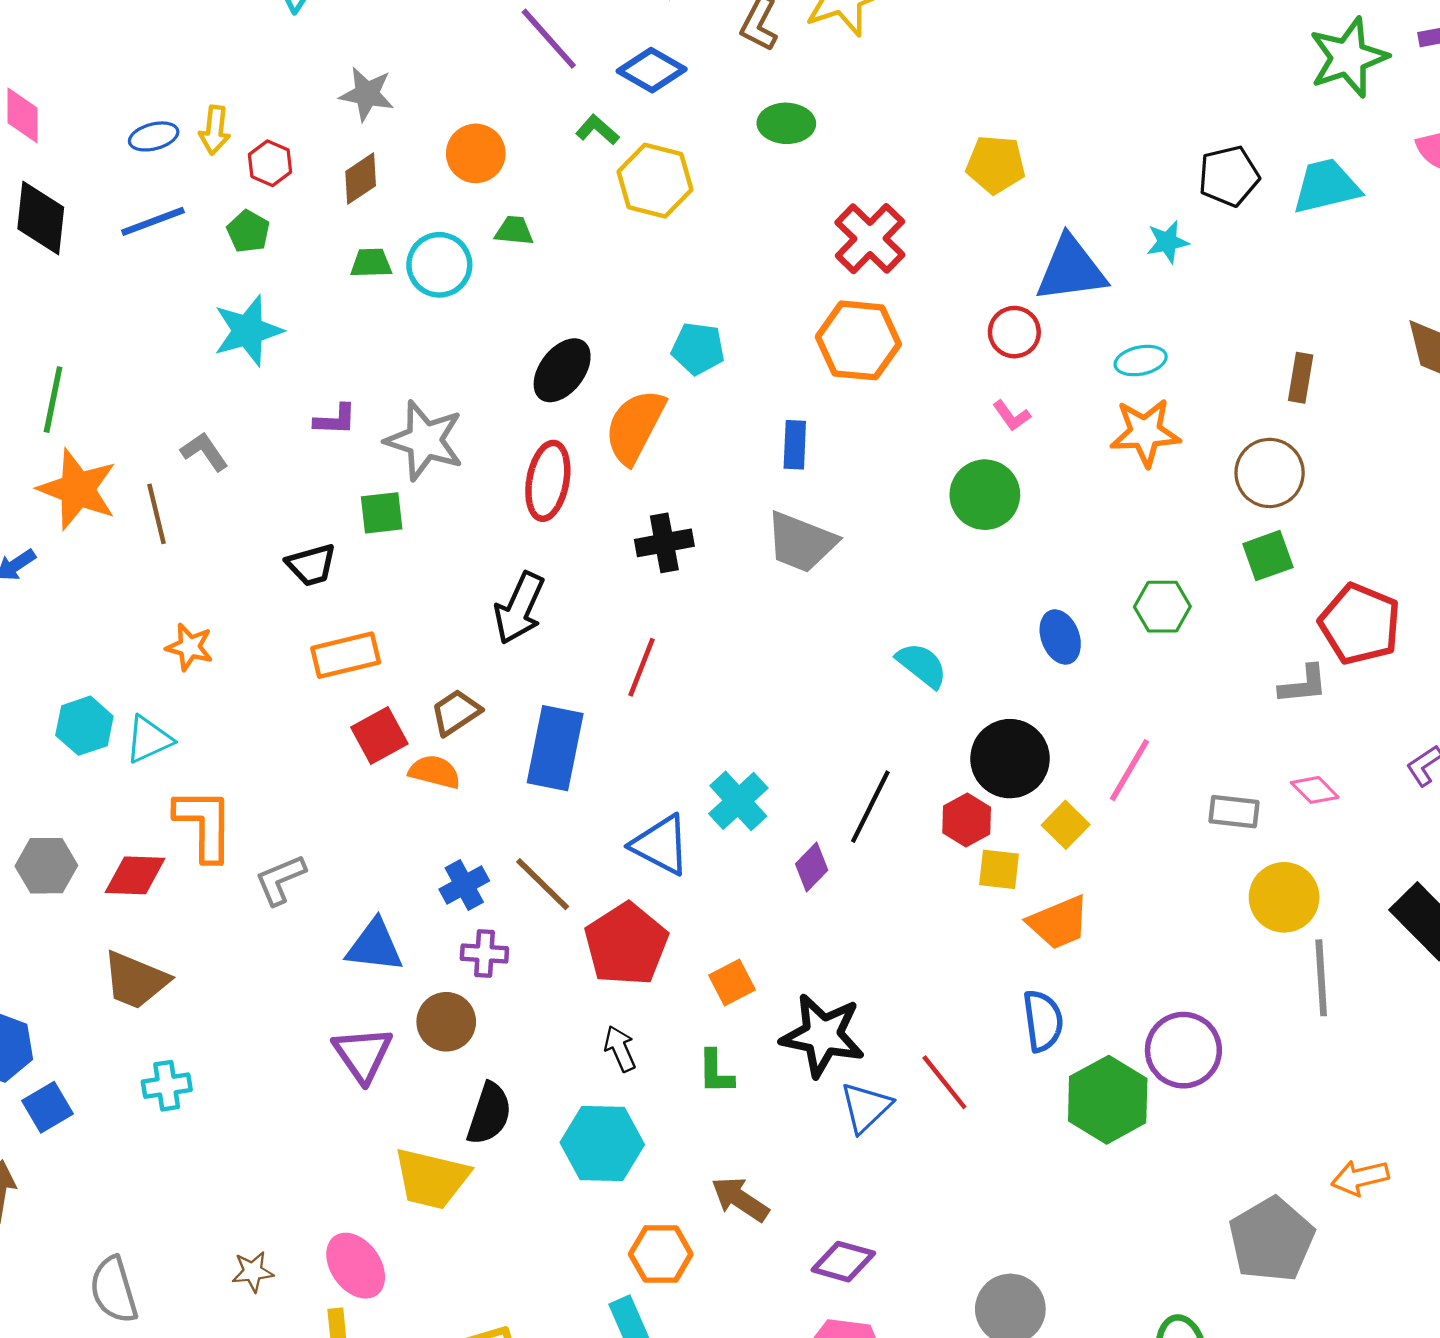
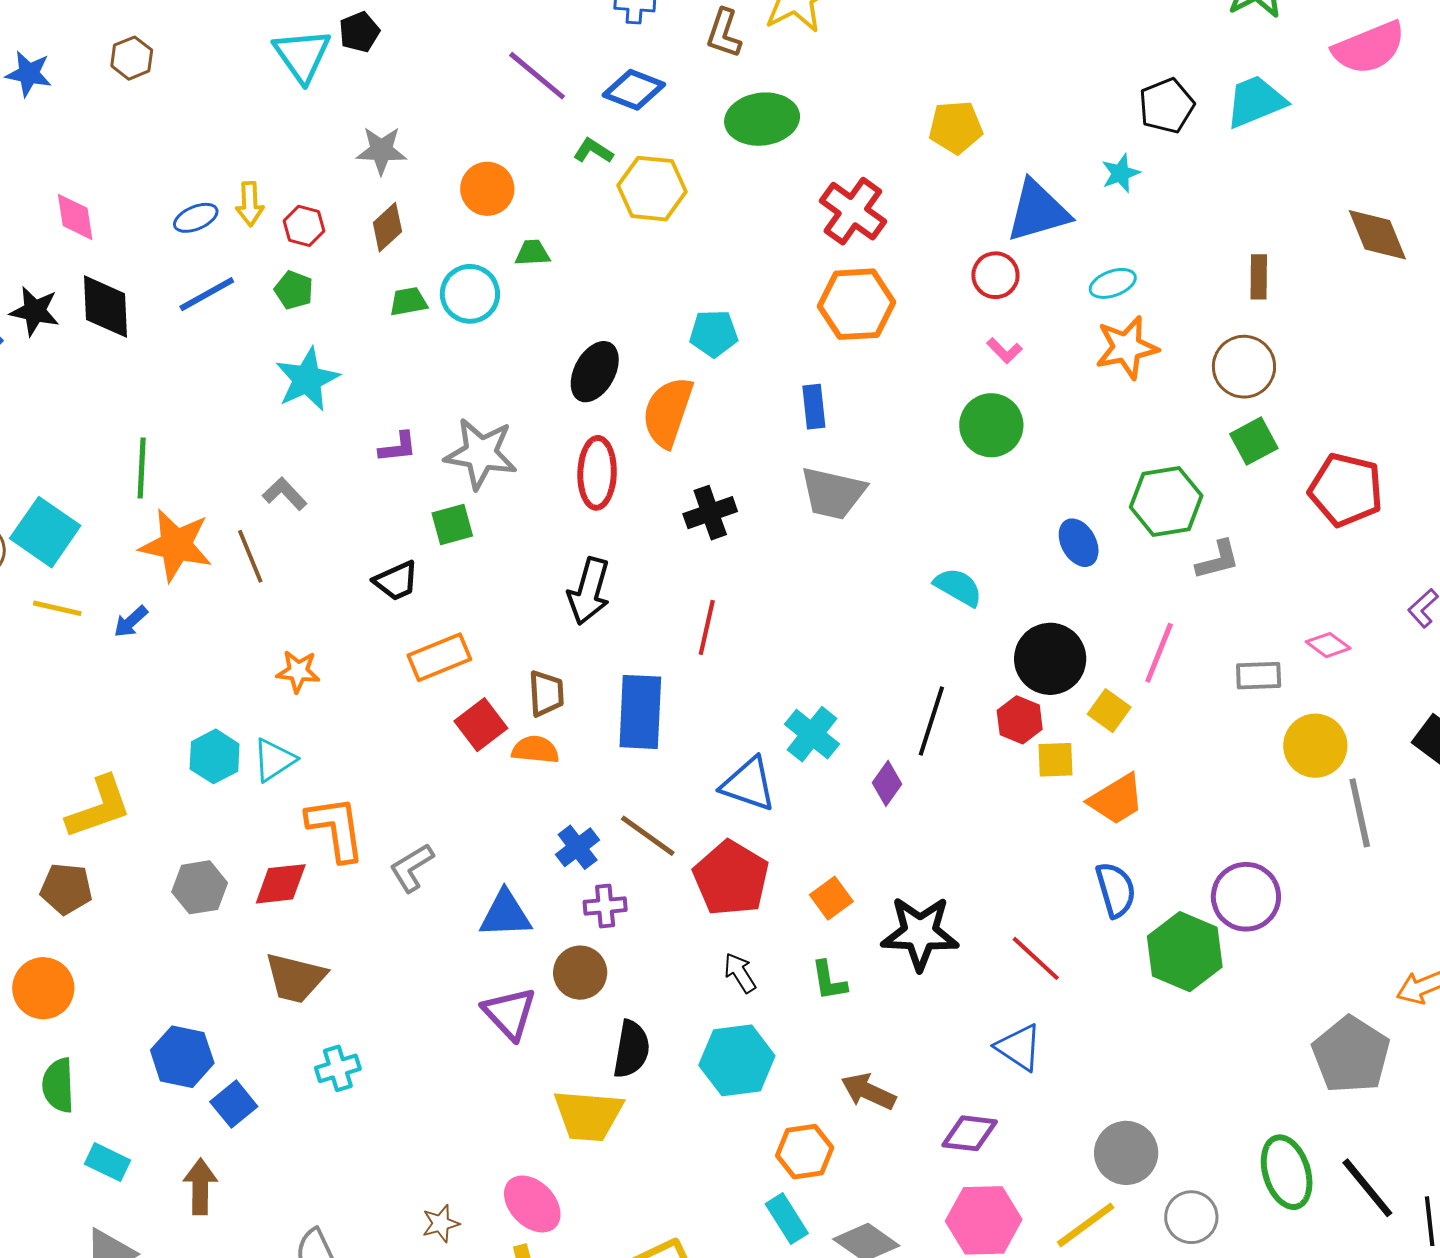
green ellipse: (786, 123) -> (762, 119), size x1.4
green hexagon: (1162, 607) -> (1166, 501), size x1.4
gray L-shape: (1303, 685) -> (1218, 560), moved
brown trapezoid: (456, 712) -> (546, 694), turned 129
blue triangle: (866, 1107) -> (1019, 1047), moved, turned -34

